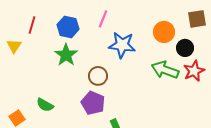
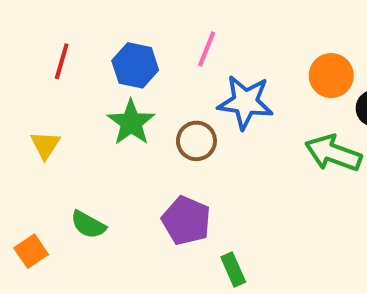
yellow triangle: (14, 46) -> (45, 145), moved
brown circle: (98, 76) -> (196, 141), moved

